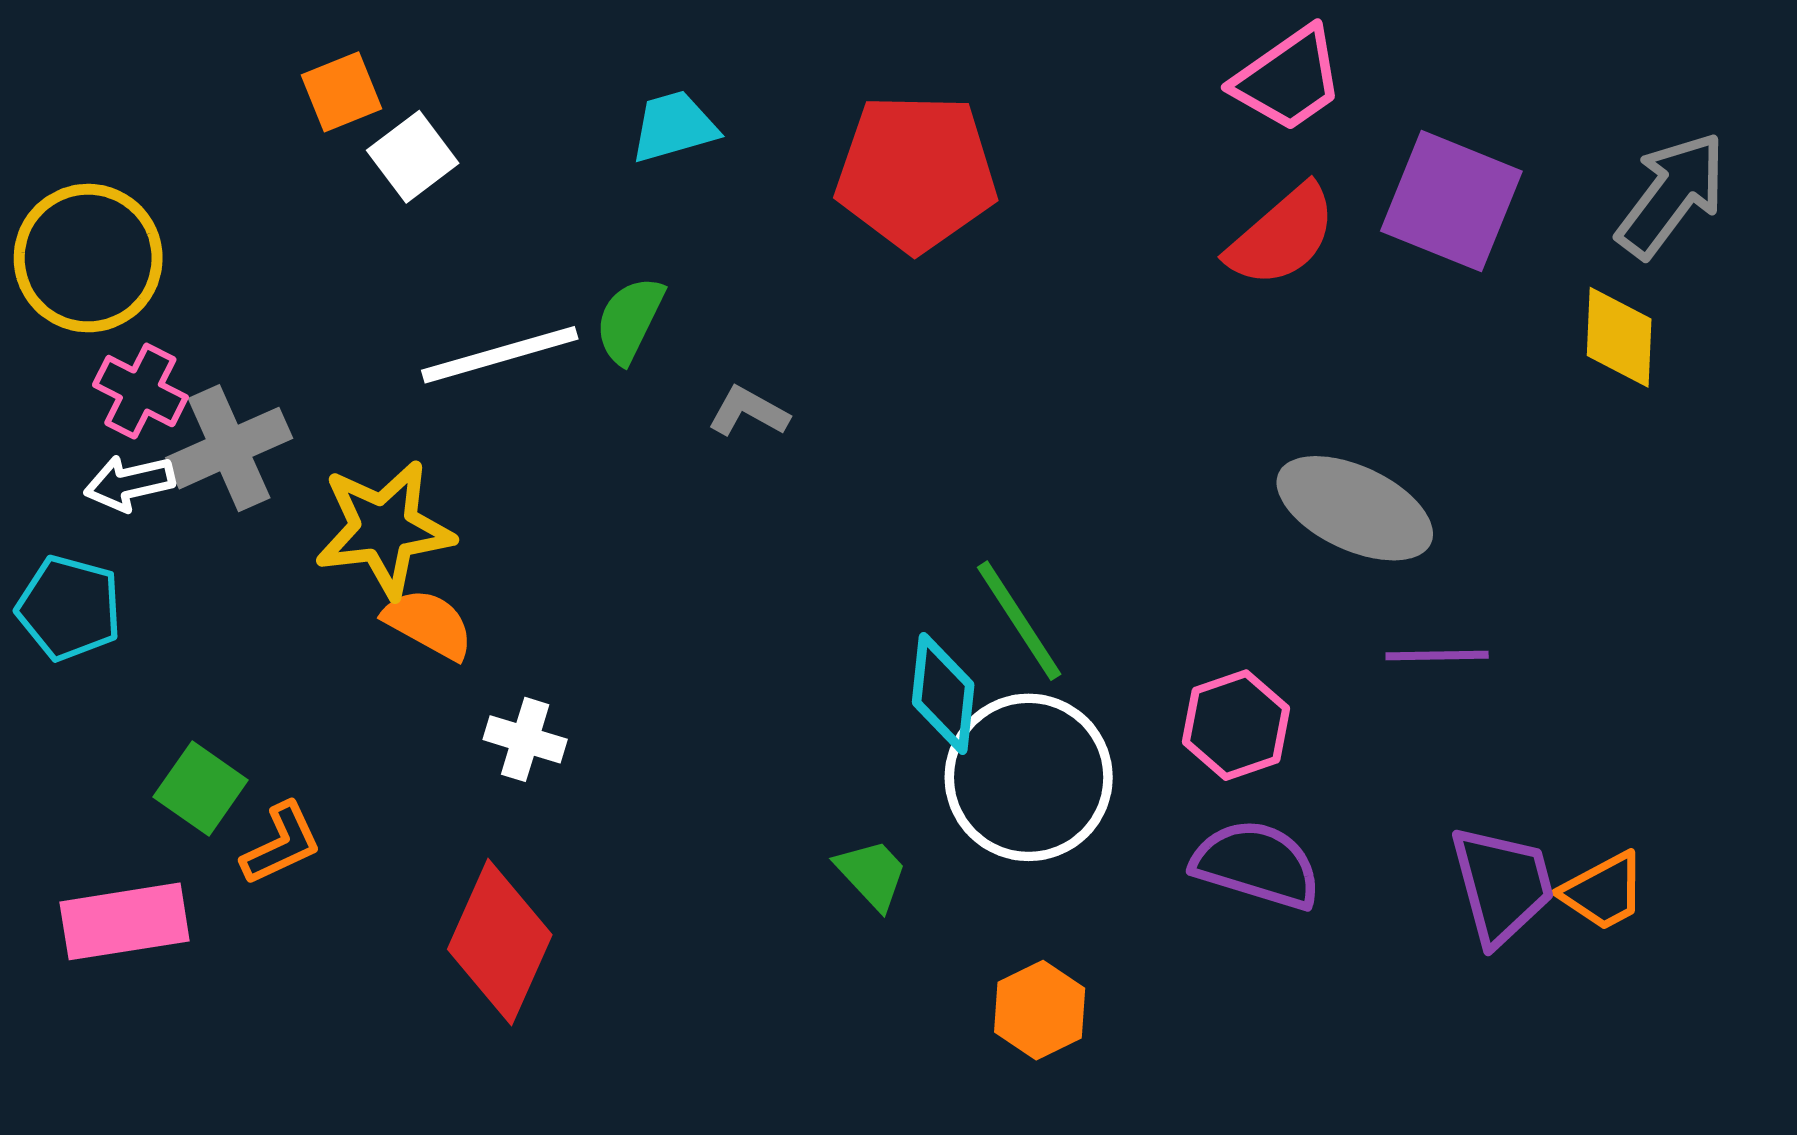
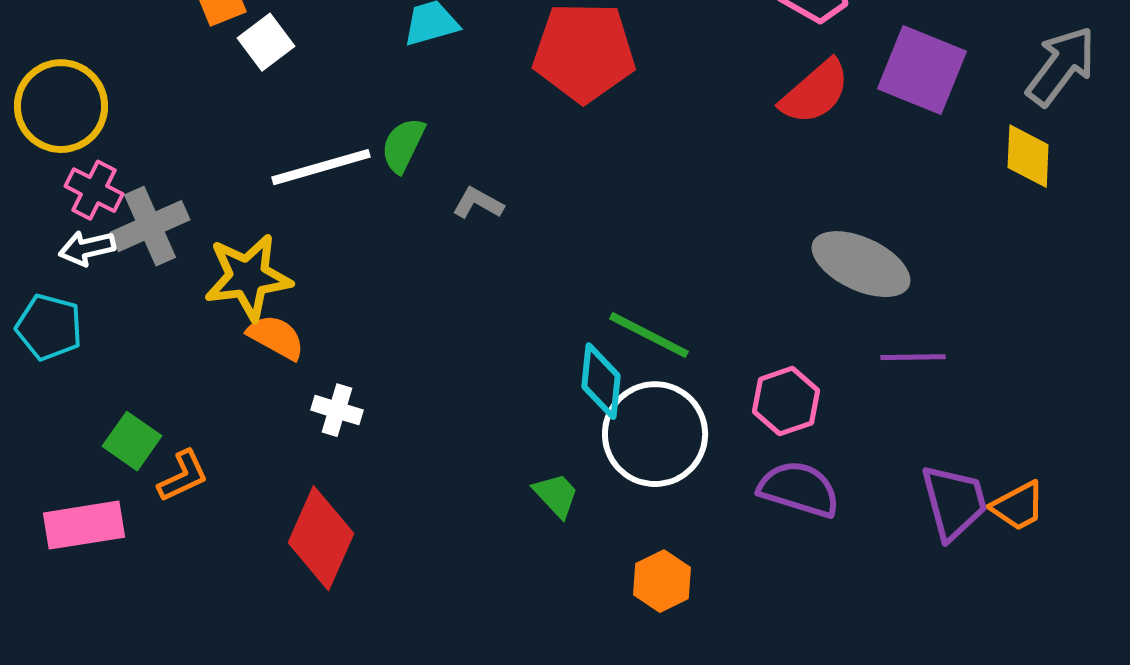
green line: (1019, 621) -> (649, 335), turned -30

